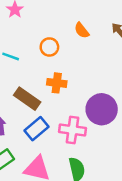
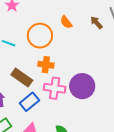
orange circle: (49, 47) -> (40, 36), size x1.6
pink cross: (72, 130) -> (55, 88), moved

